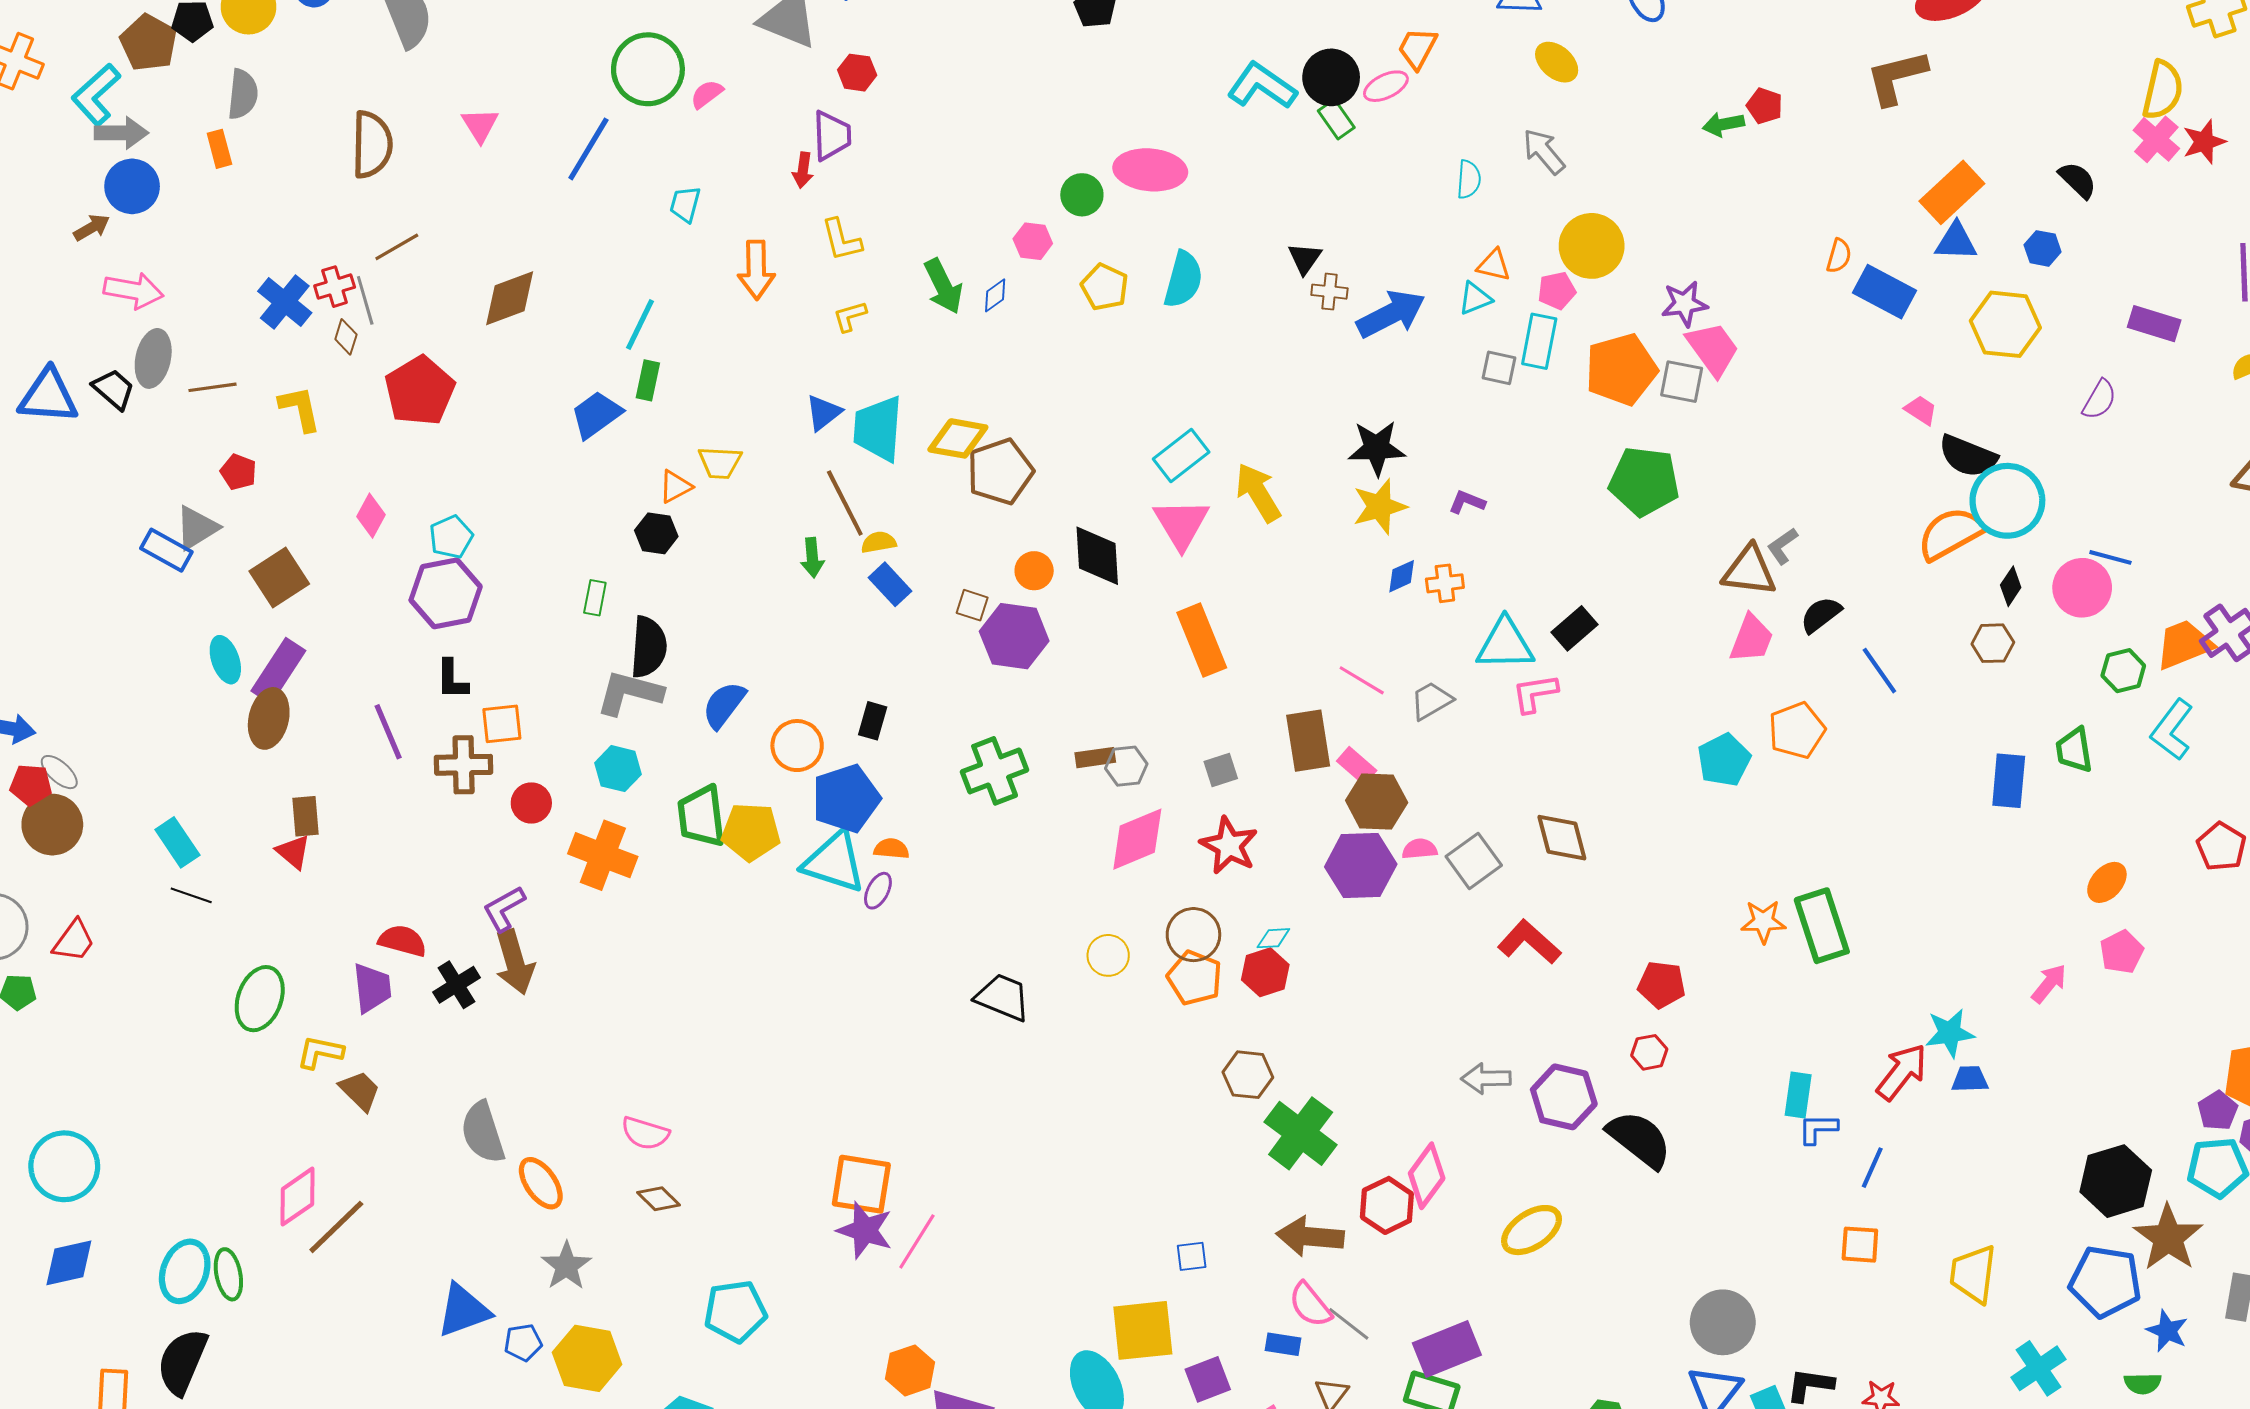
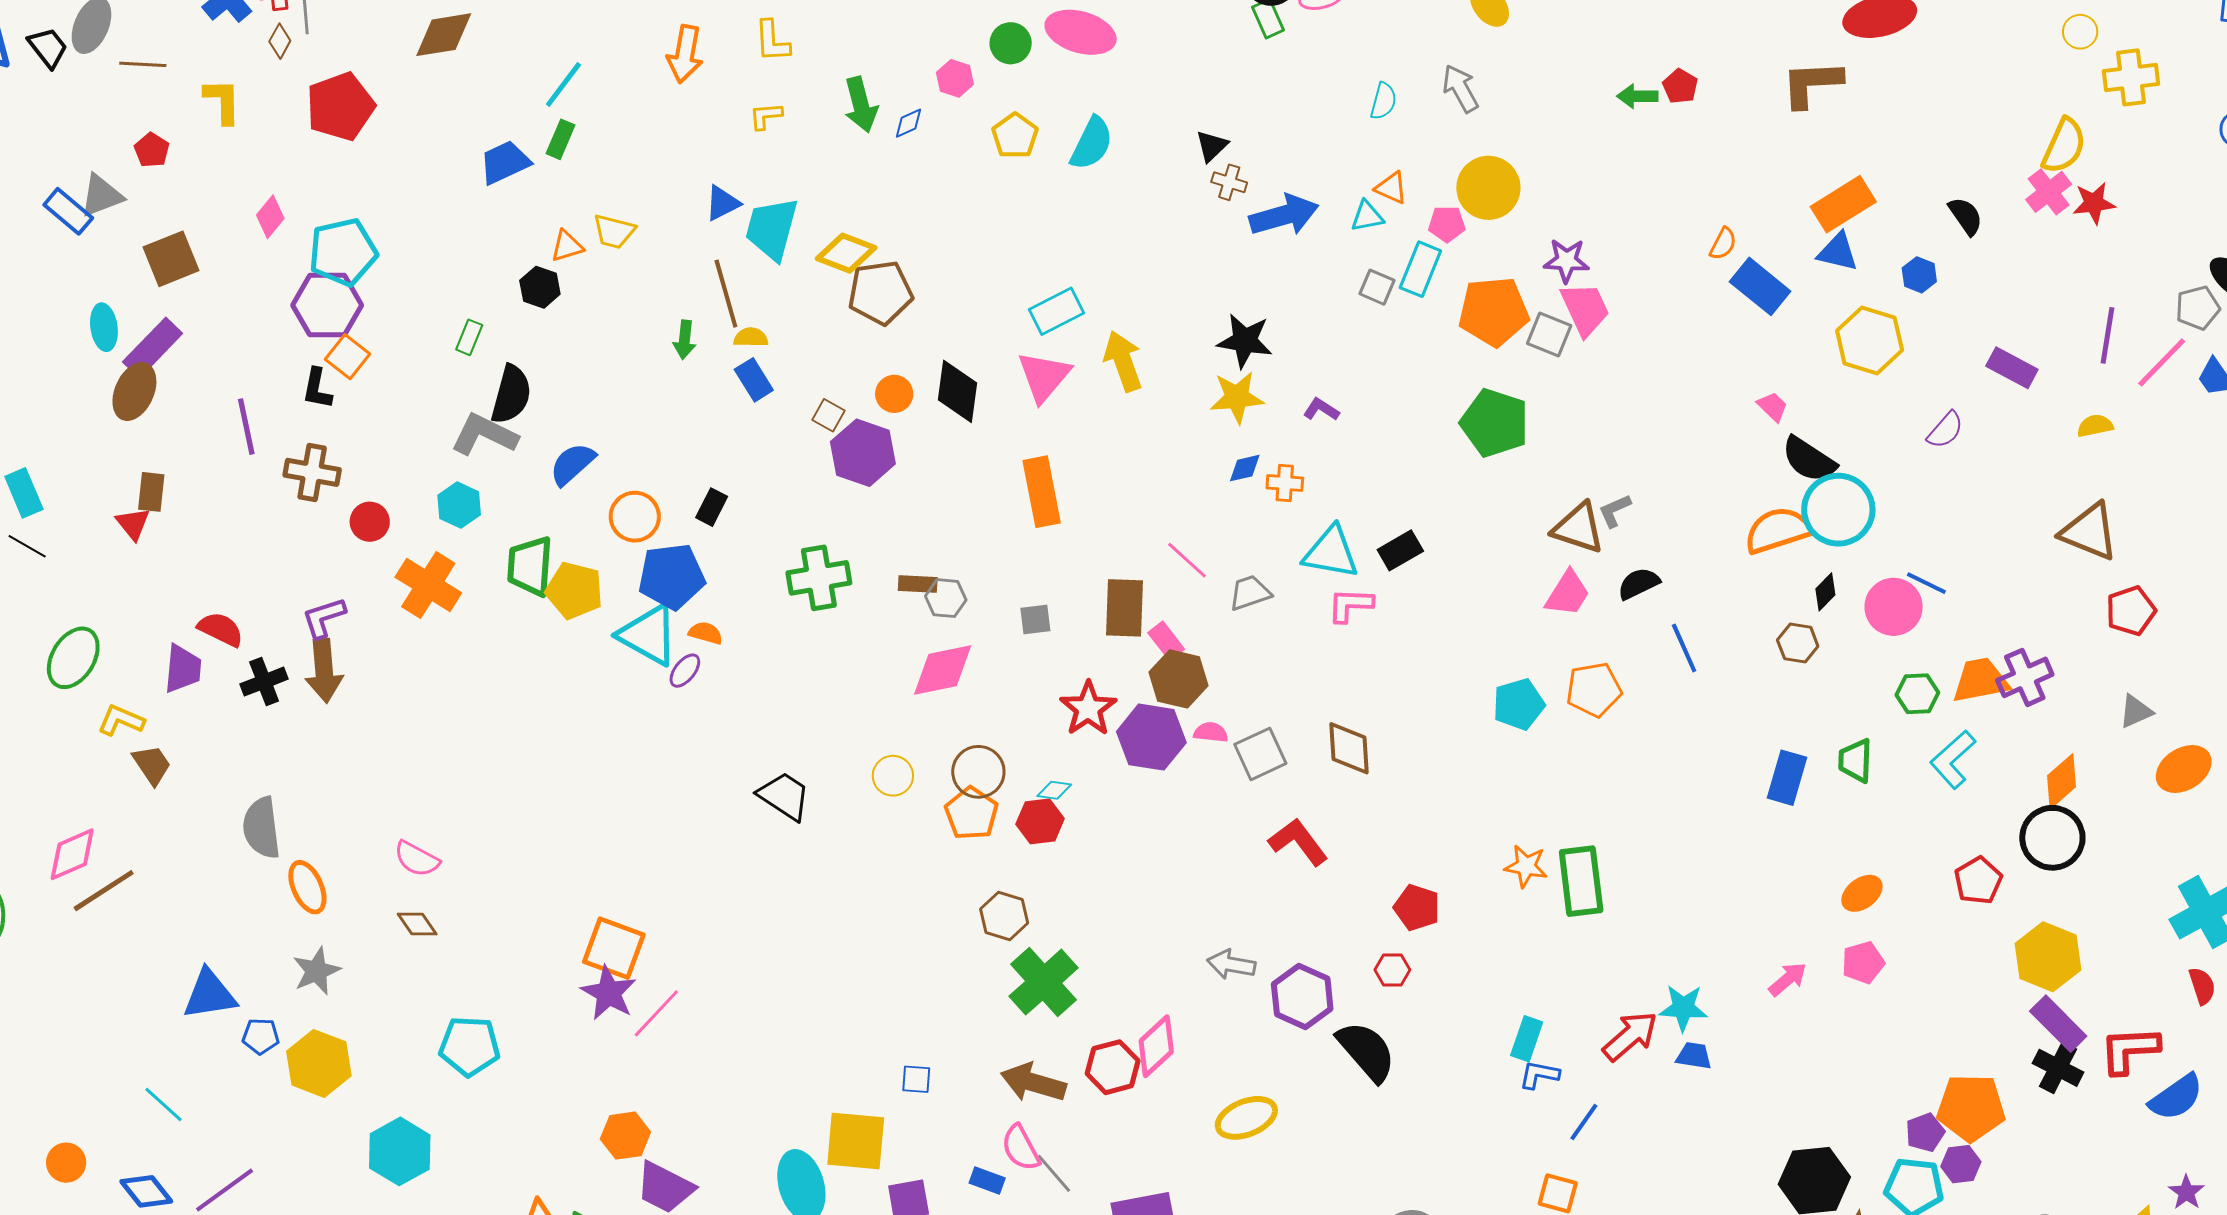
cyan pentagon: (451, 537) -> (343, 252), size x1.6
orange square: (502, 724) -> (347, 357), moved, turned 33
red star: (1229, 845) -> (1088, 709), moved

